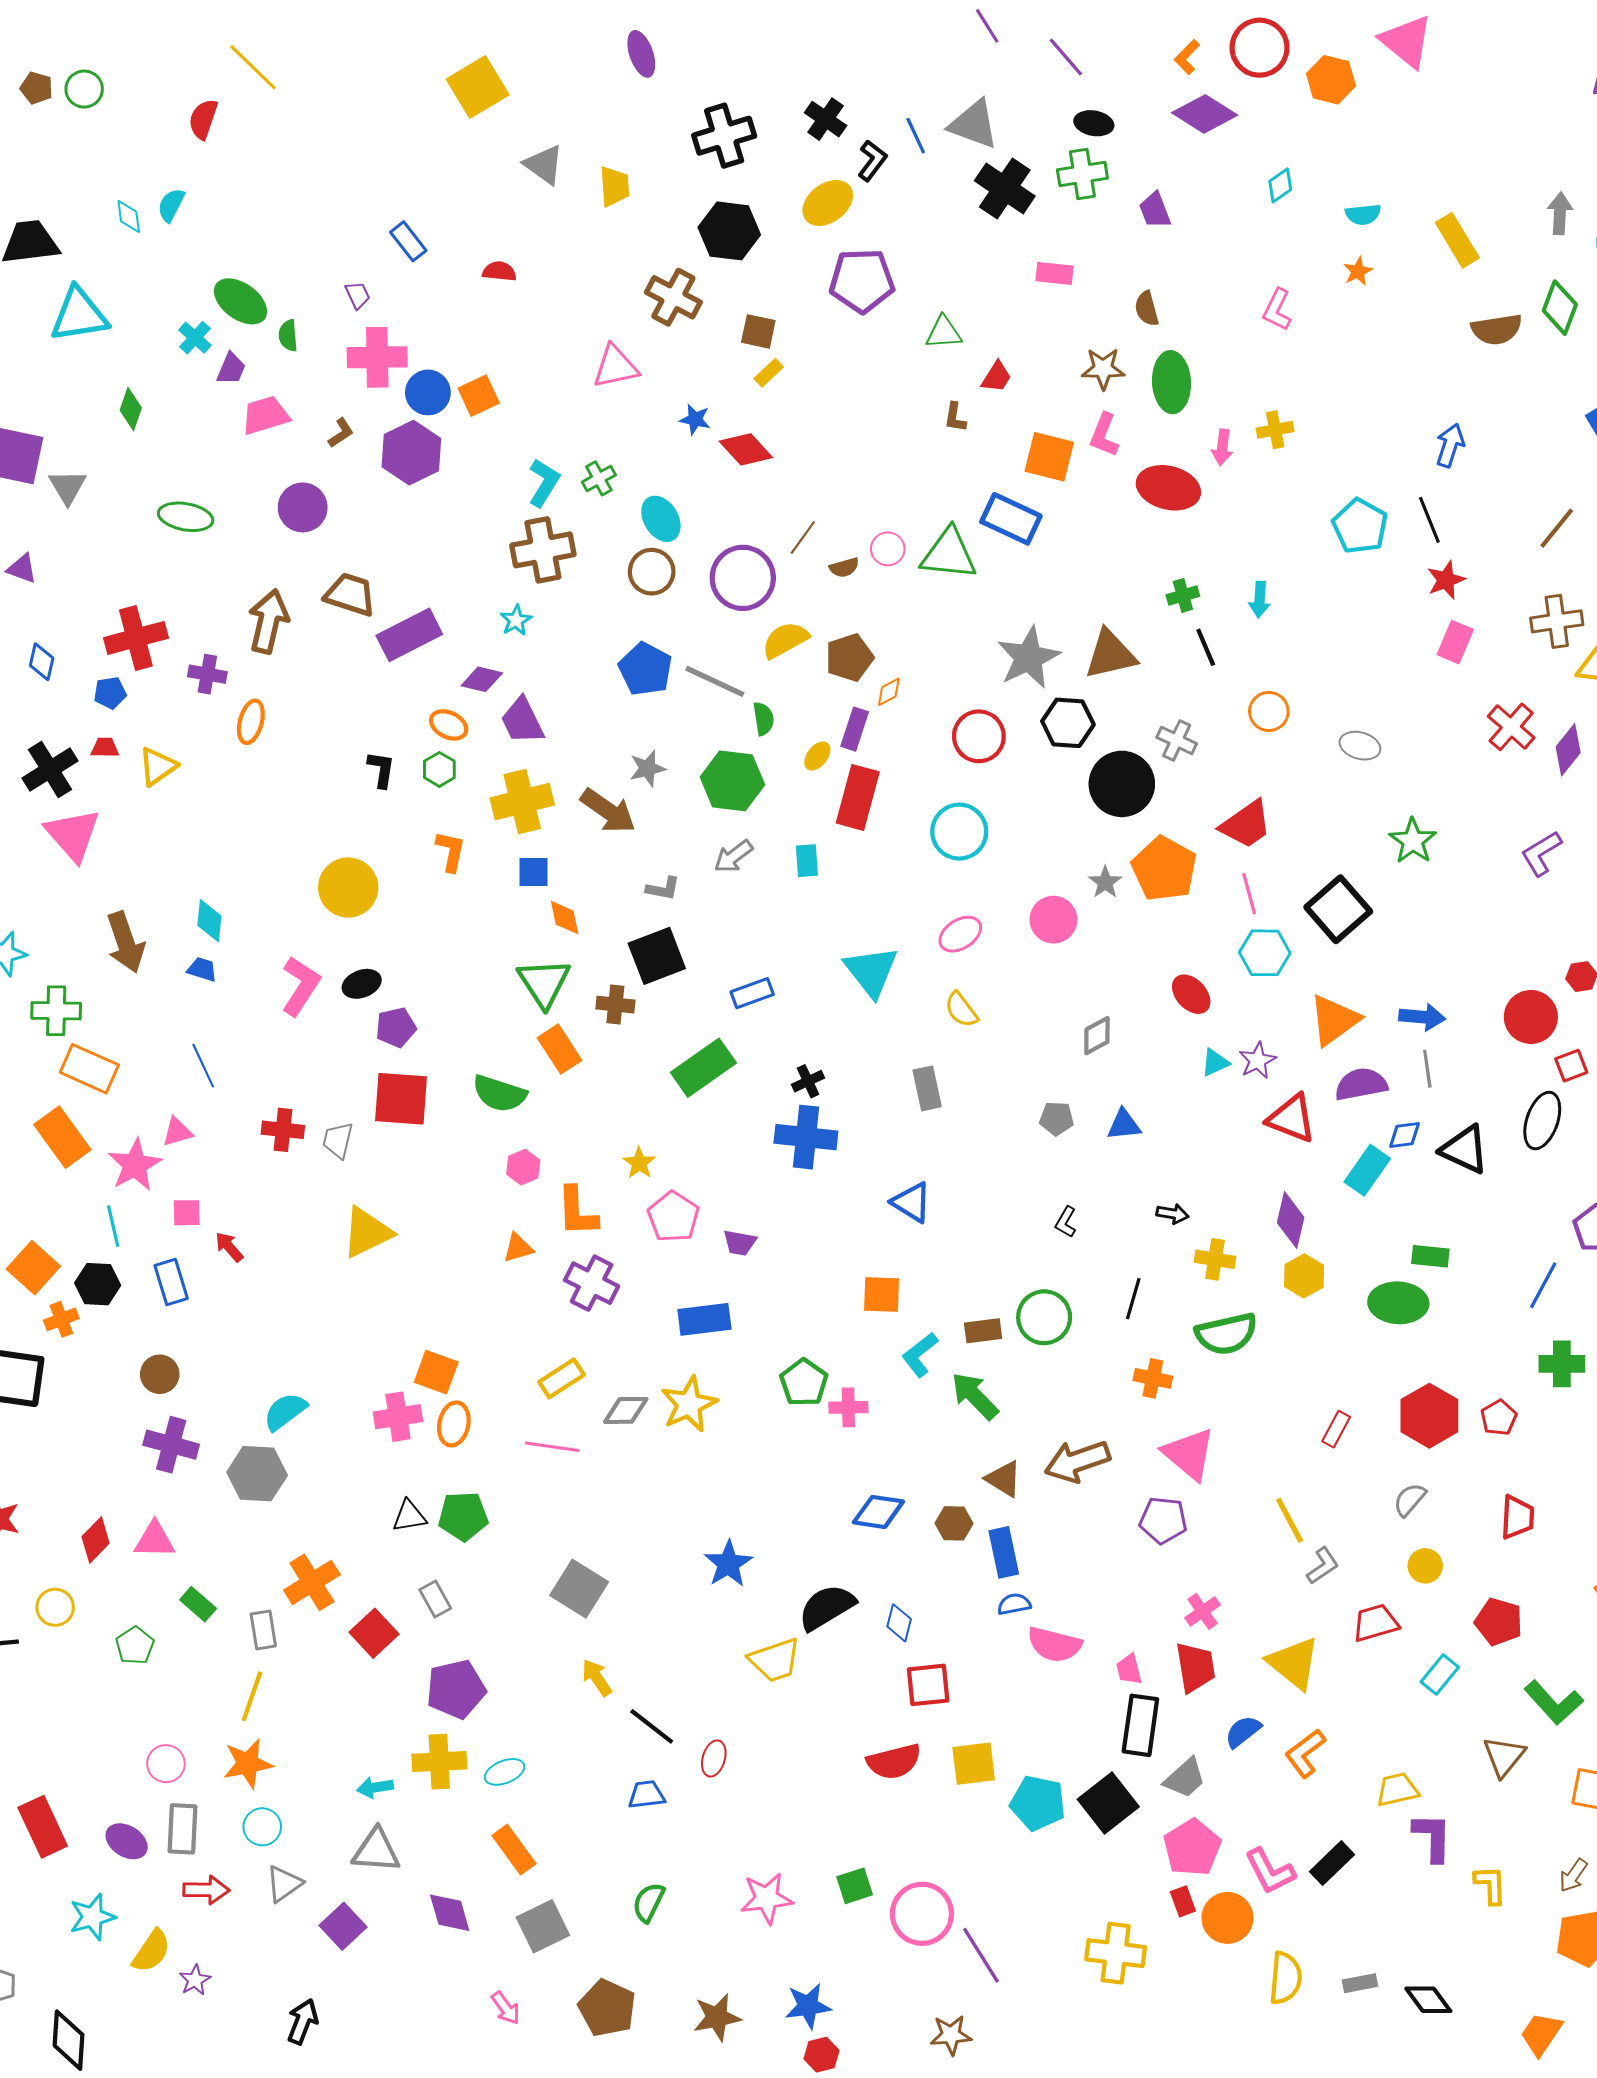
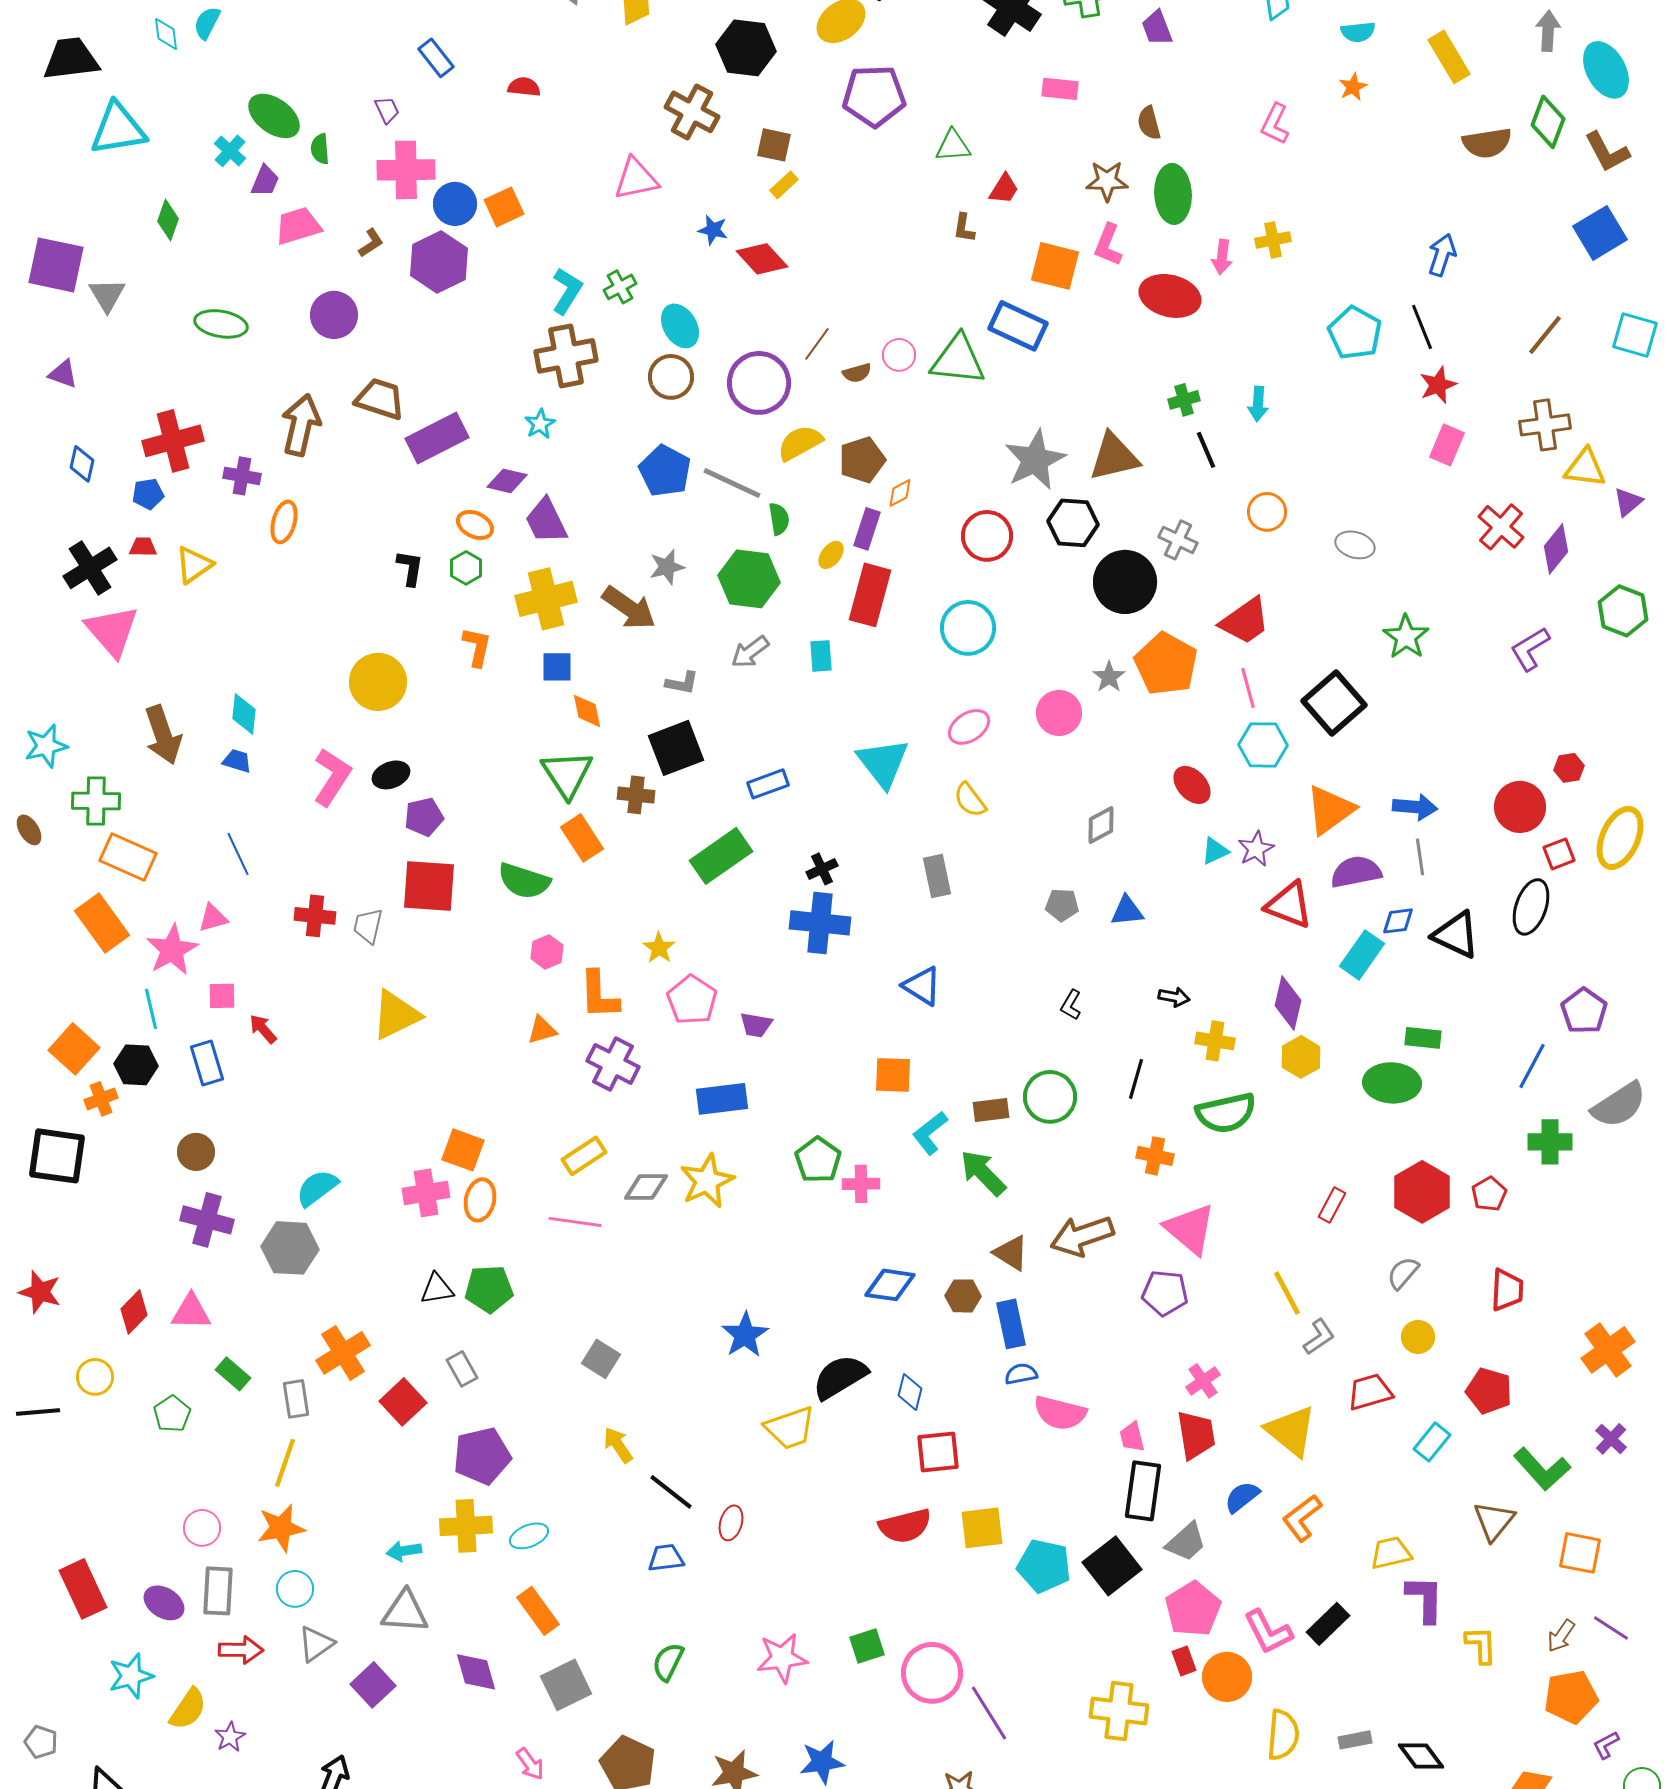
gray square: (579, 1589) -> (601, 1359), size x0.7

